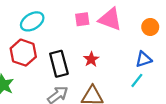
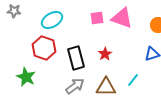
cyan line: (137, 80) -> (133, 80), moved

